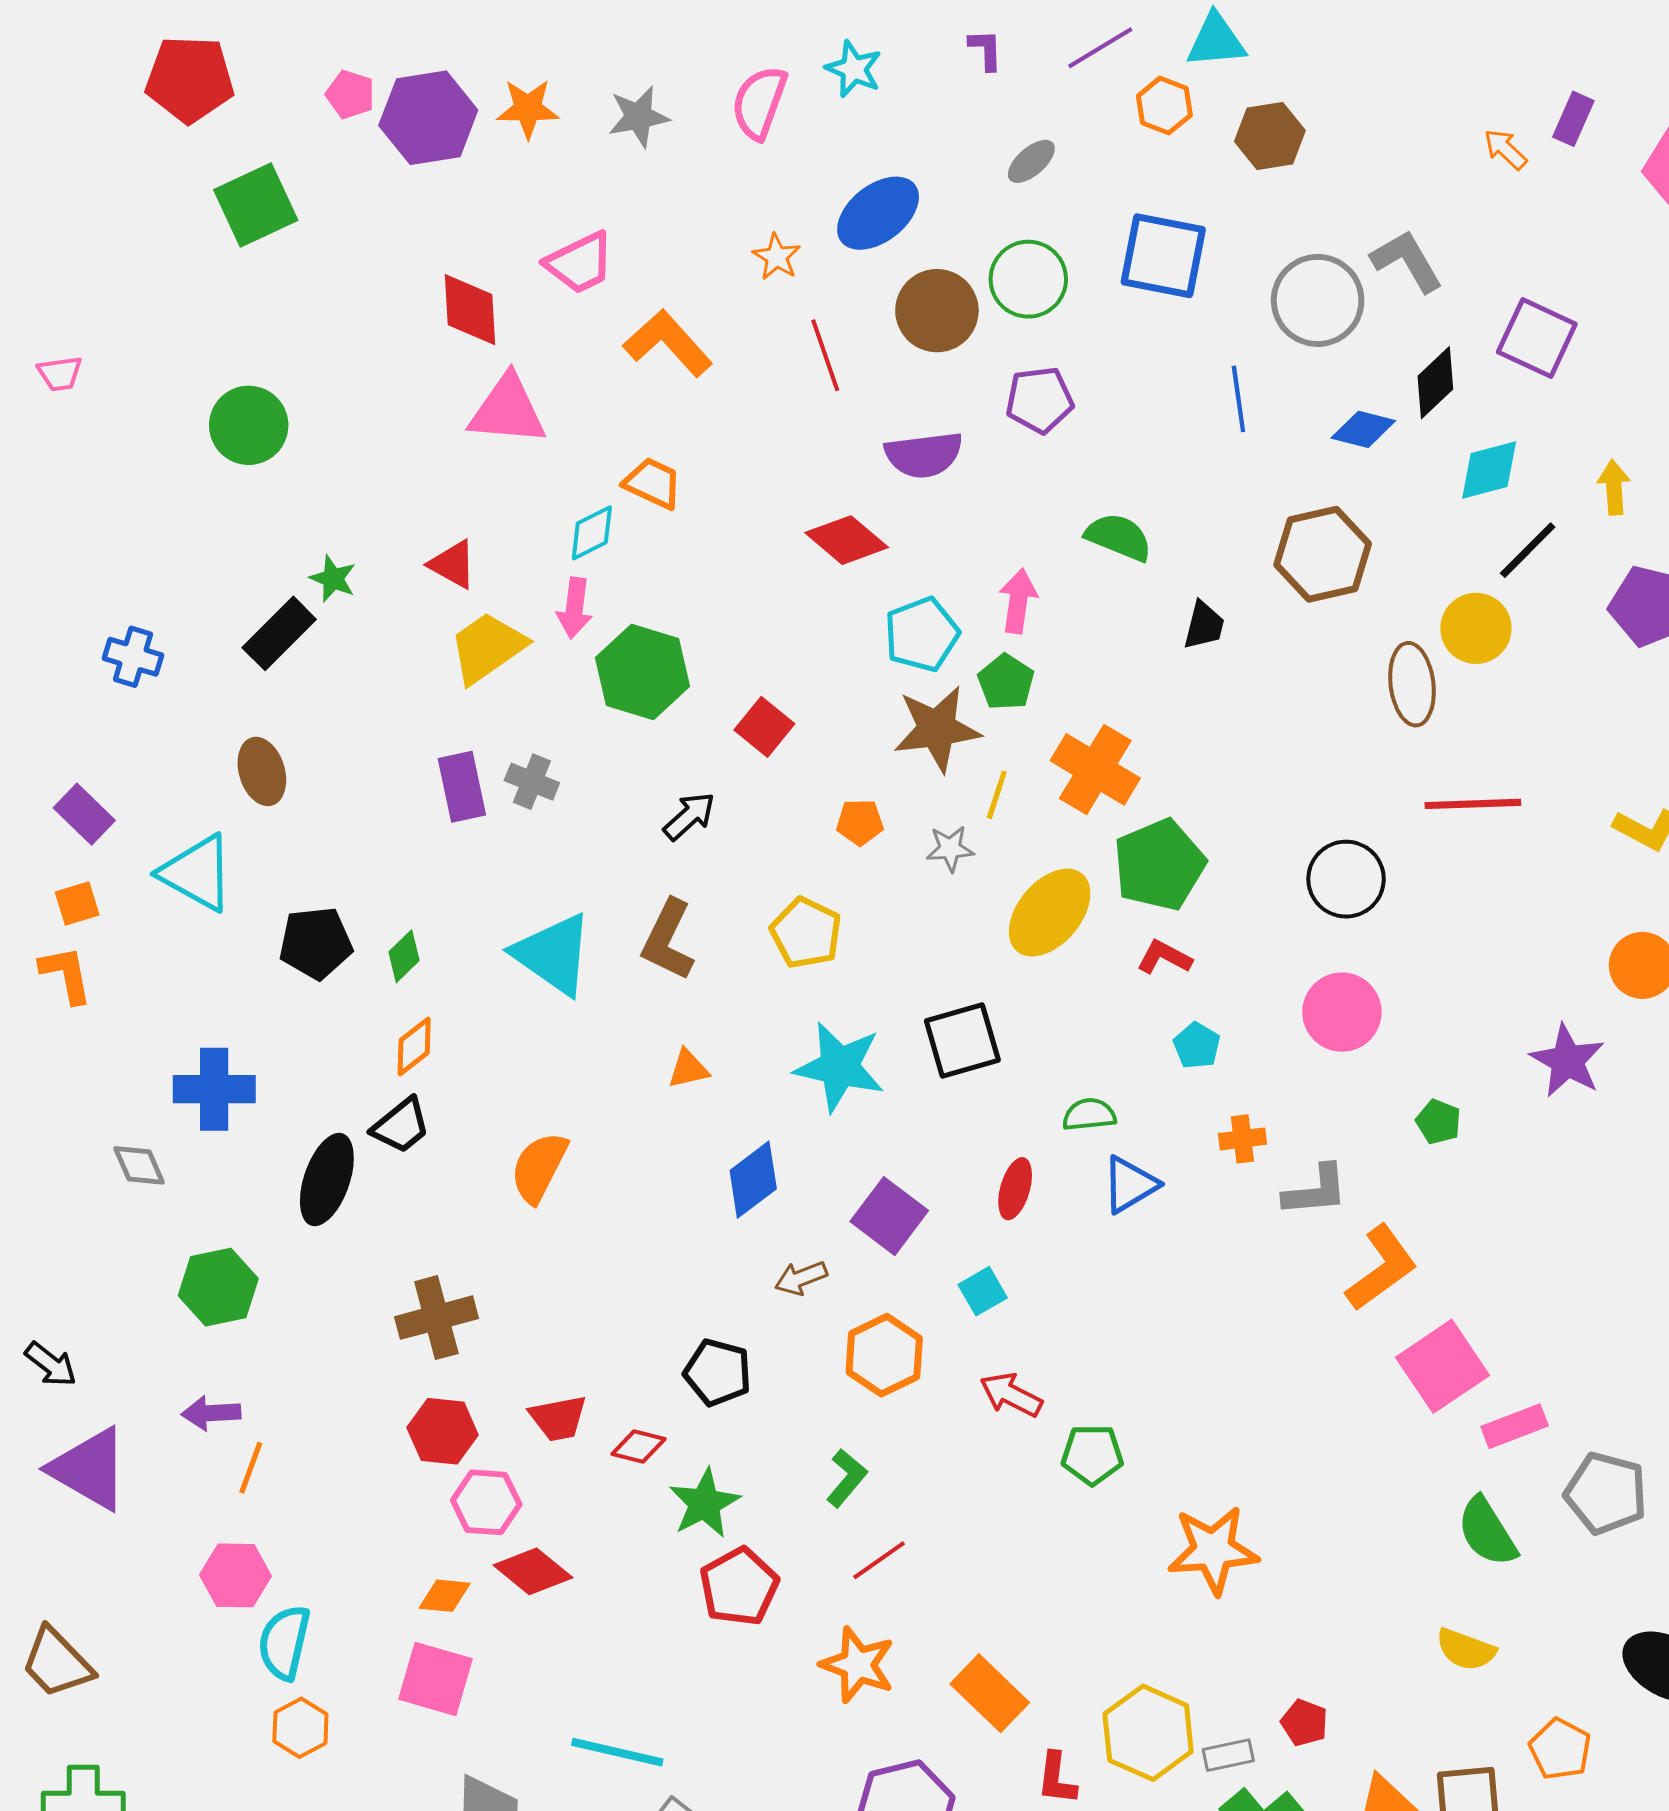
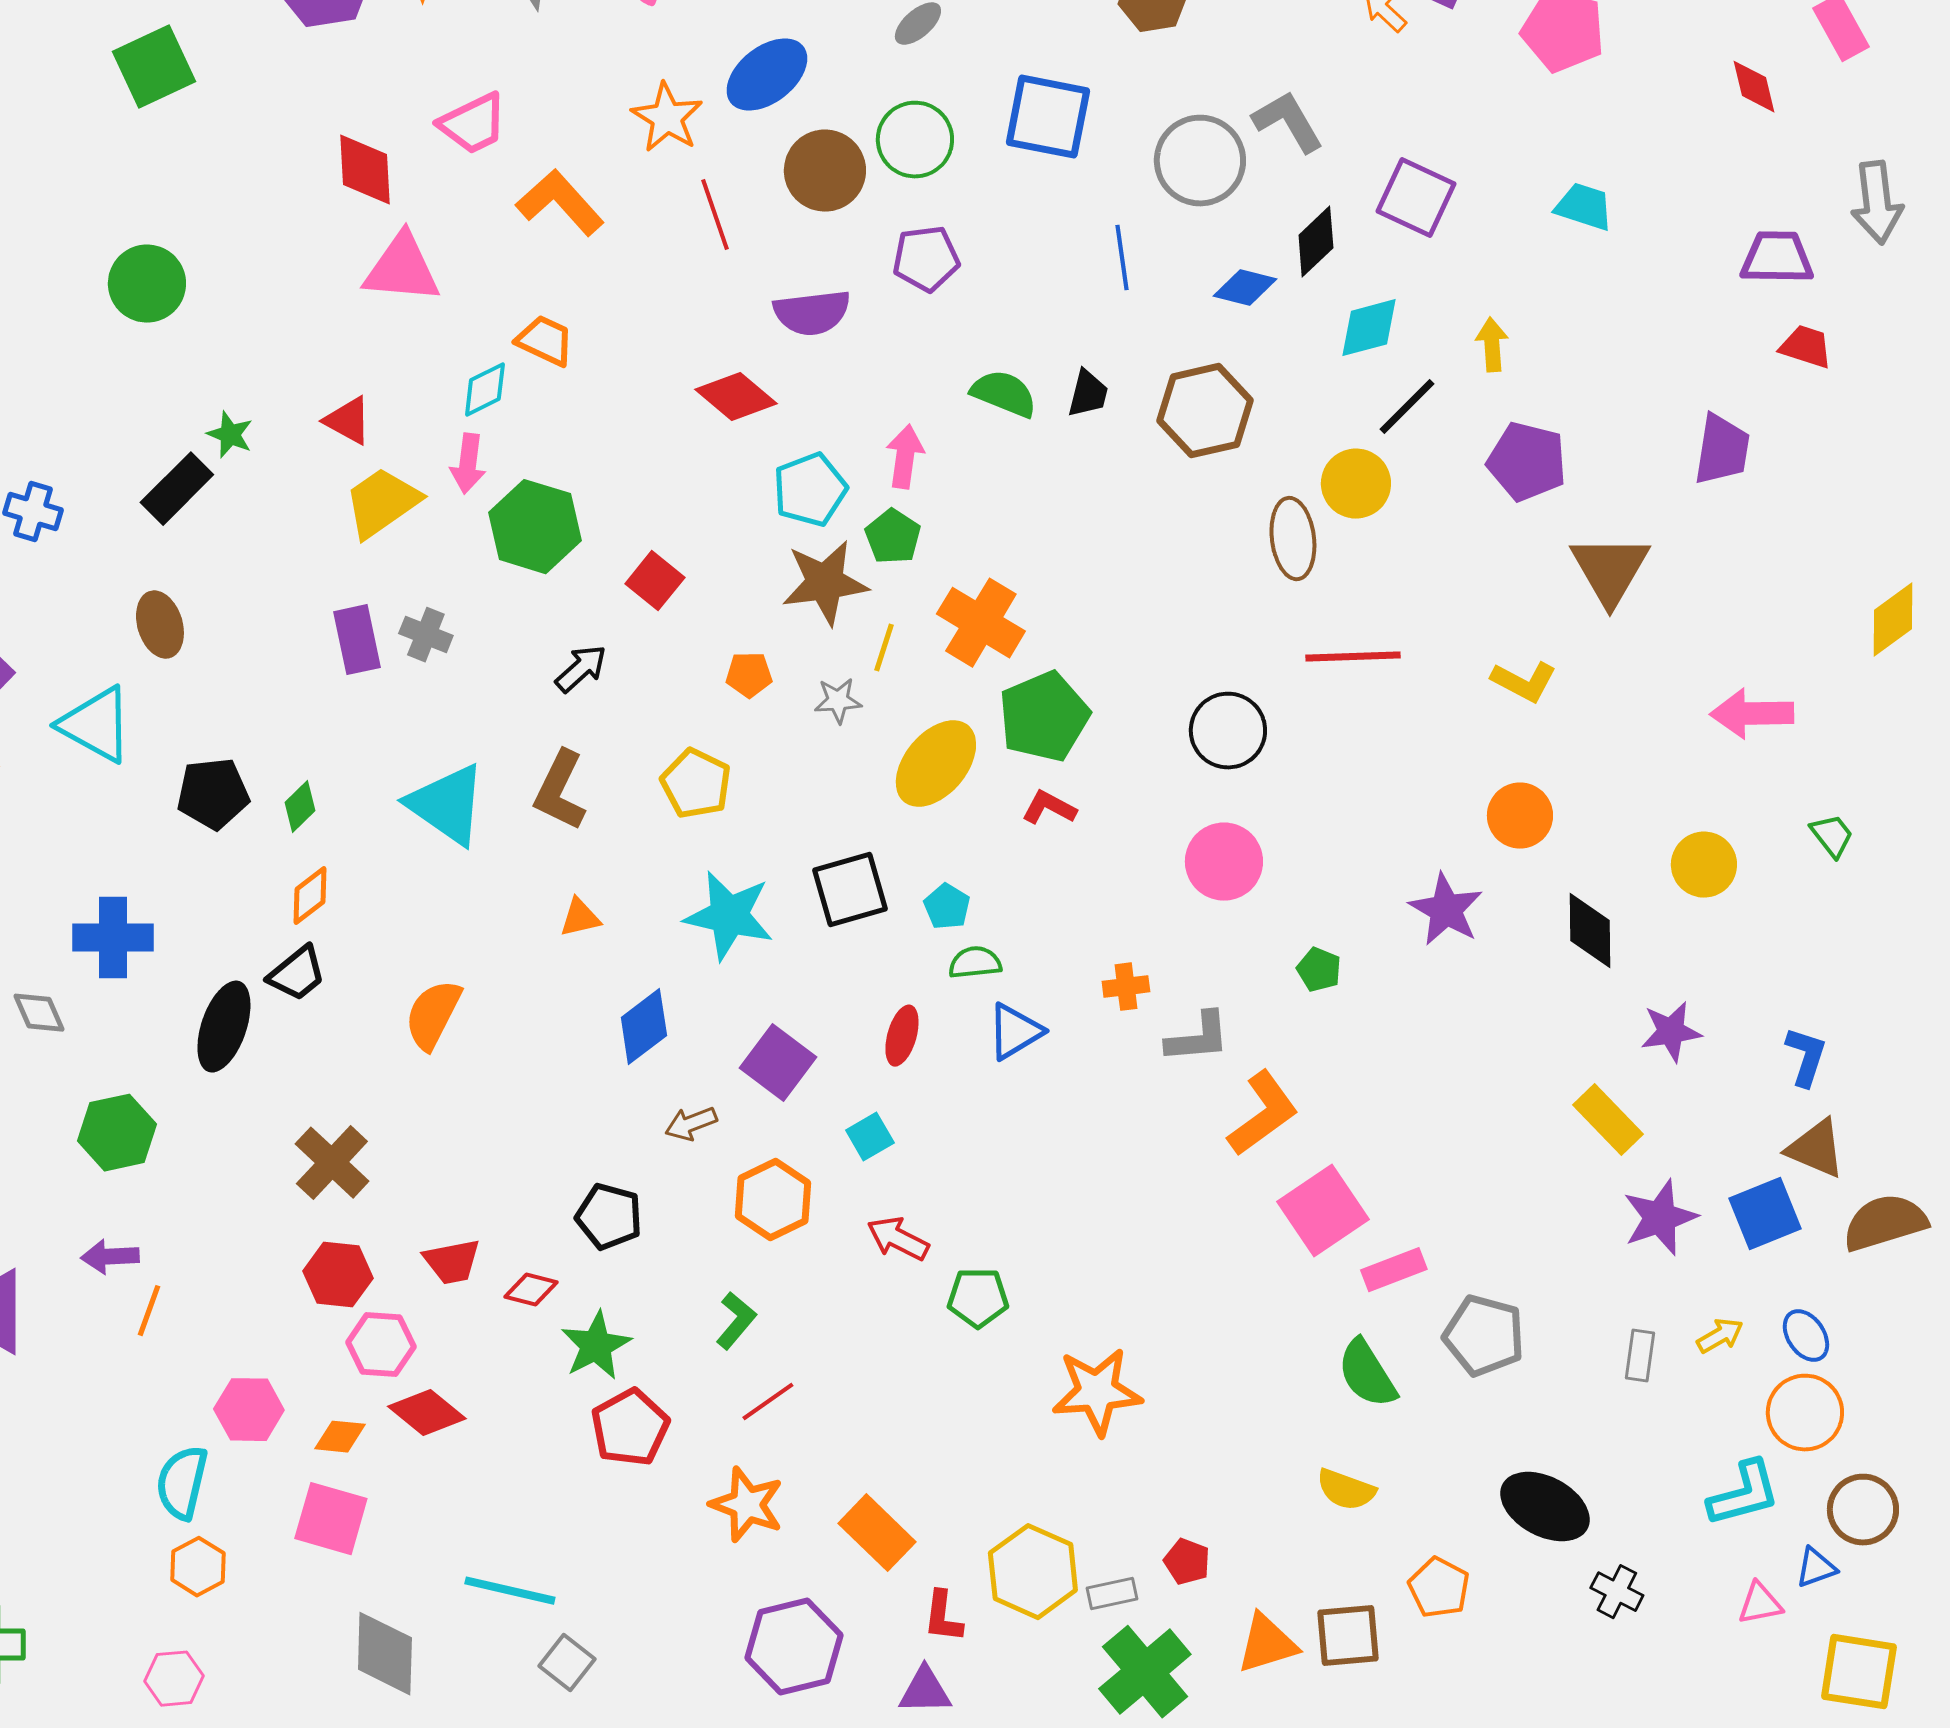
orange star: (777, 257) -> (667, 118), size x1.5
black trapezoid: (1204, 625) -> (1088, 394), moved
cyan pentagon: (1197, 1046) -> (947, 907), moved
brown cross: (436, 1318) -> (332, 1163), turned -32
pink hexagon: (235, 1575) -> (249, 1410), moved

